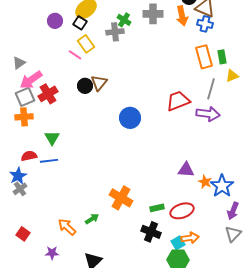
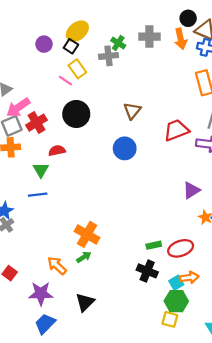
brown triangle: (99, 83) -> (132, 111), moved
black circle: (85, 86) -> (76, 114), size x1.6
red semicircle: (29, 156) -> (57, 151), moved
purple triangle: (186, 170) -> (191, 190), moved, turned -36
orange cross: (121, 198) -> (87, 234), moved
purple star: (52, 253) -> (41, 294), size x1.6

